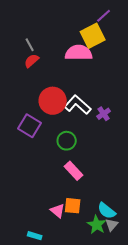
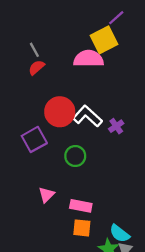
purple square: (30, 126) -> (34, 139), turned 30
pink rectangle: (74, 171) -> (81, 206), moved, turned -36
pink triangle: (58, 211) -> (46, 195), moved, turned 35

